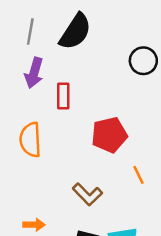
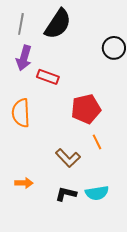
red rectangle: (63, 96) -> (48, 77), turned -70
orange line: (138, 175) -> (97, 142), moved

